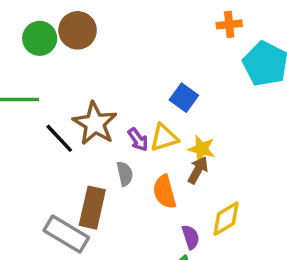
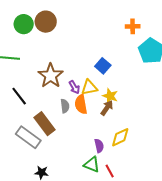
black line: (59, 138) -> (19, 96), moved
orange semicircle: (165, 192) -> (81, 104), moved
brown rectangle: (92, 208) -> (45, 124), turned -55

